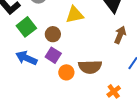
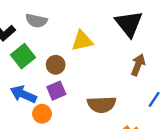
purple square: (53, 55) -> (56, 91), turned 35
orange circle: (66, 72) -> (42, 114), moved

